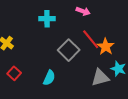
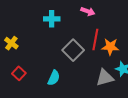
red line: (91, 39) -> (95, 39), turned 50
orange star: (106, 47) -> (110, 47), turned -30

